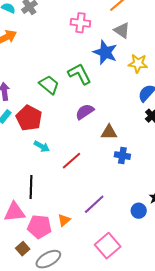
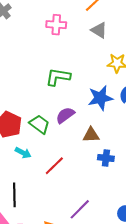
blue star: (105, 52) -> (100, 98), moved, turned -30
green L-shape: (79, 74) -> (58, 77), turned -50
green trapezoid: (49, 85) -> (39, 124), moved

